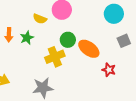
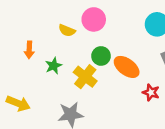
green star: (27, 38) -> (54, 66), moved
yellow cross: (55, 57) -> (85, 77), turned -30

